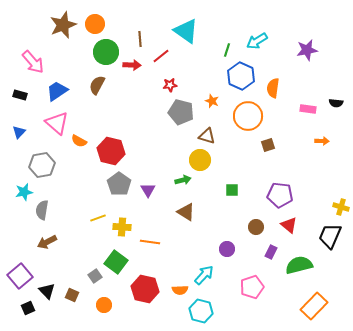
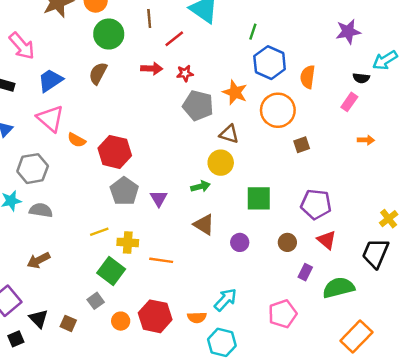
cyan arrow: (257, 41) -> (385, 60), moved
red arrow: (132, 65) -> (152, 69), moved
orange star: (212, 101) -> (235, 92), size x1.5
black semicircle: (336, 103) -> (361, 78), moved
pink rectangle: (308, 109) -> (349, 102), turned -63
green square: (232, 190) -> (259, 198), size x1.6
yellow cross: (341, 207) -> (389, 219), turned 35
gray semicircle: (42, 210) -> (41, 210), moved, turned 90
purple circle: (227, 249) -> (240, 242), moved
green square: (116, 262) -> (111, 271), moved
orange circle: (104, 305) -> (121, 321), moved

